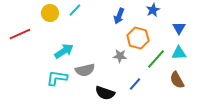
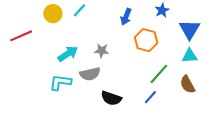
blue triangle: (179, 28) -> (190, 29), size x1.5
gray star: (120, 56) -> (102, 51), moved
green line: (156, 59) -> (159, 74), moved
blue line: (135, 84) -> (150, 97), moved

